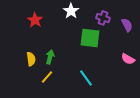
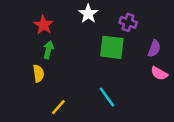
purple semicircle: (127, 25) -> (154, 49), moved, turned 48
green arrow: (50, 57) -> (48, 50), moved
yellow line: (47, 77) -> (58, 107), moved

